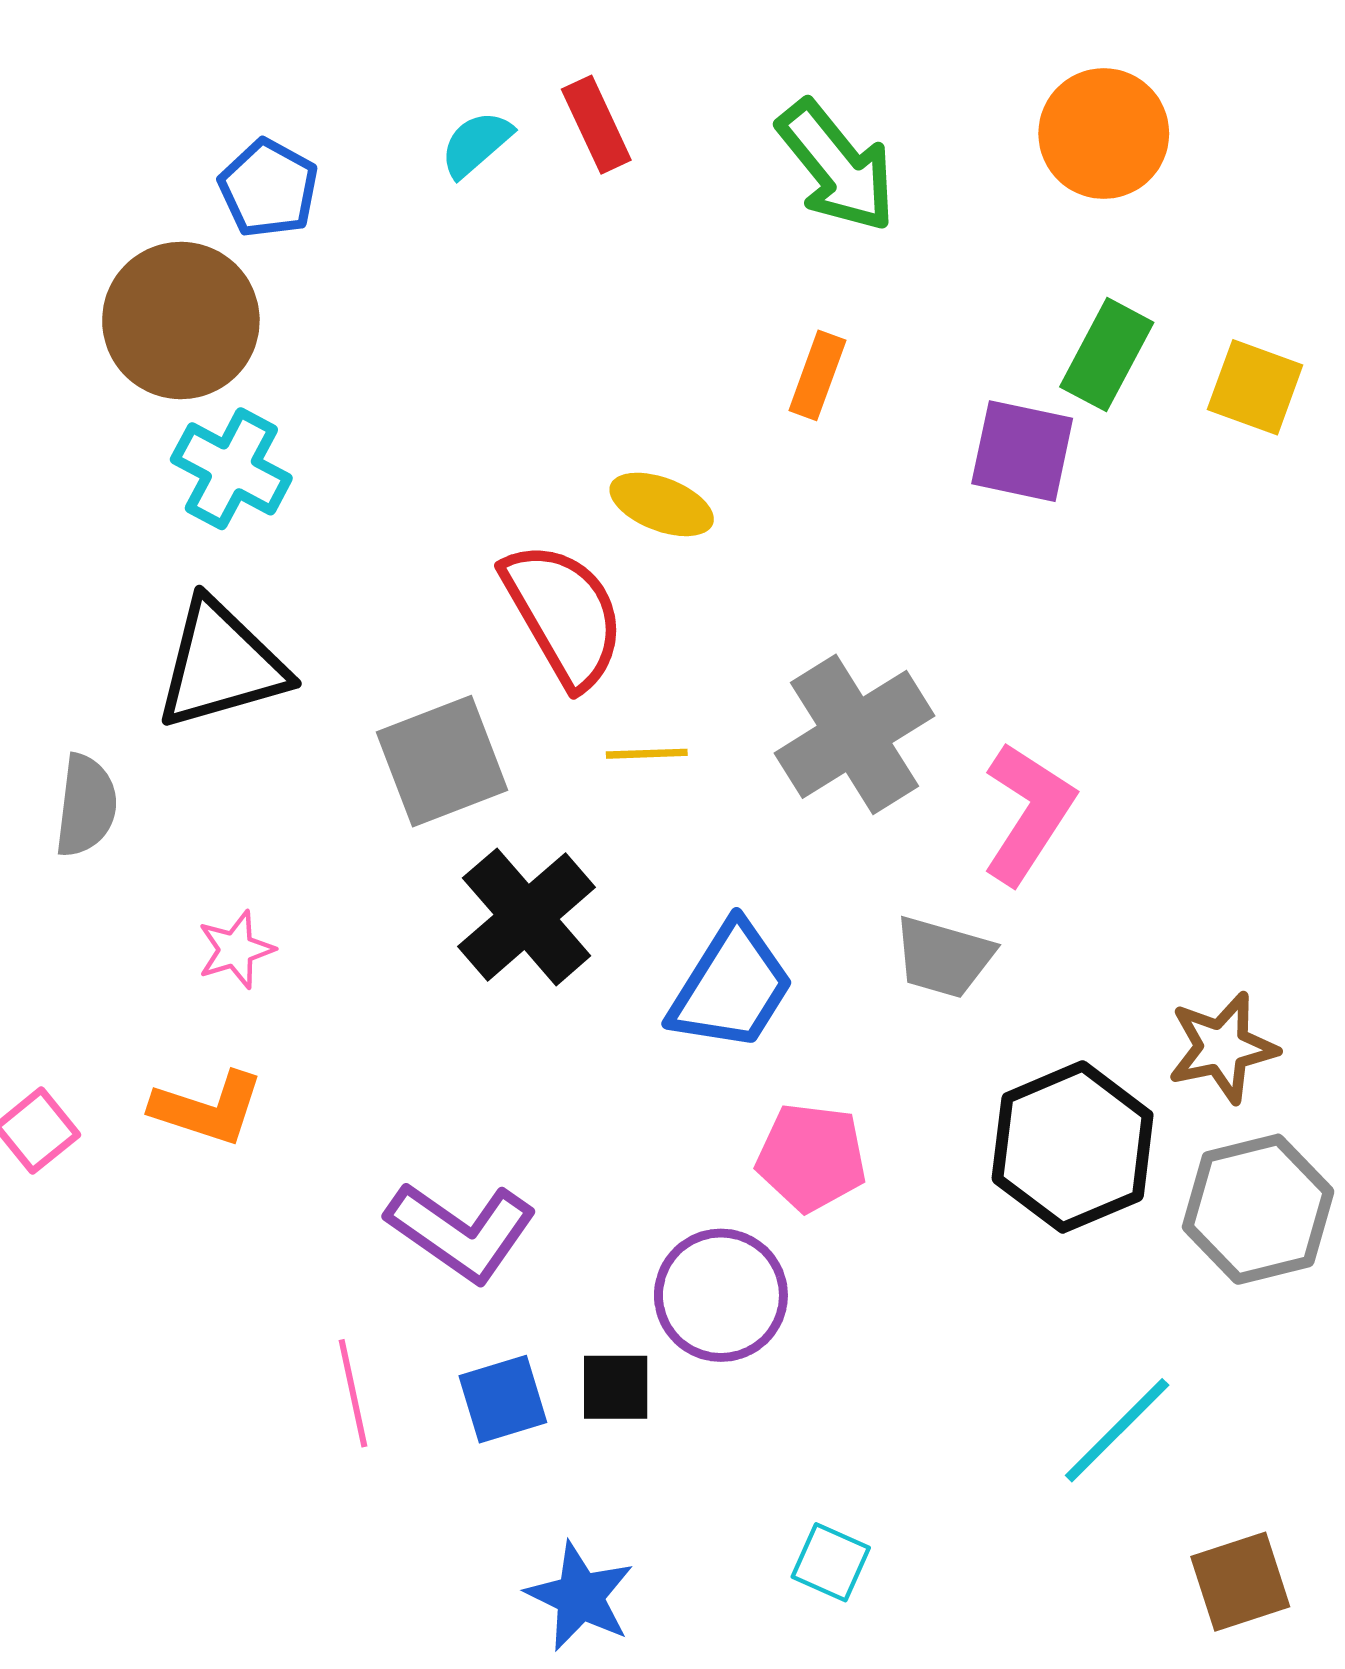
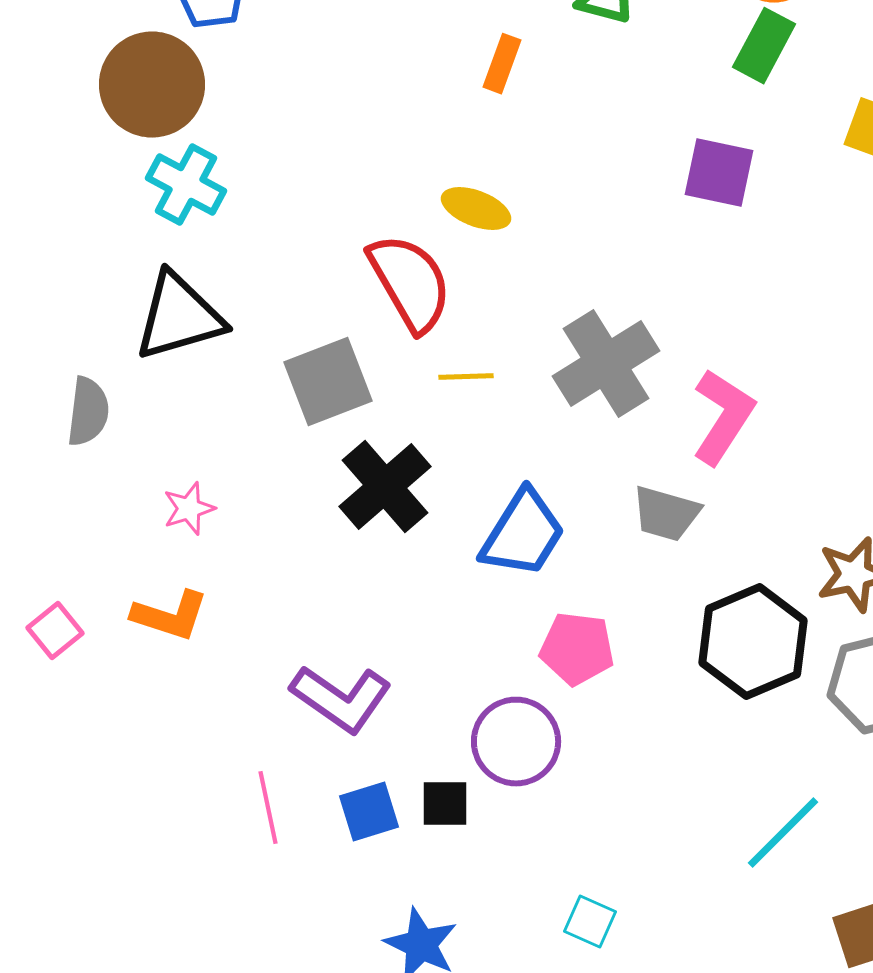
green rectangle: (1107, 355) -> (764, 46), moved
orange rectangle: (817, 375) -> (502, 64), moved

